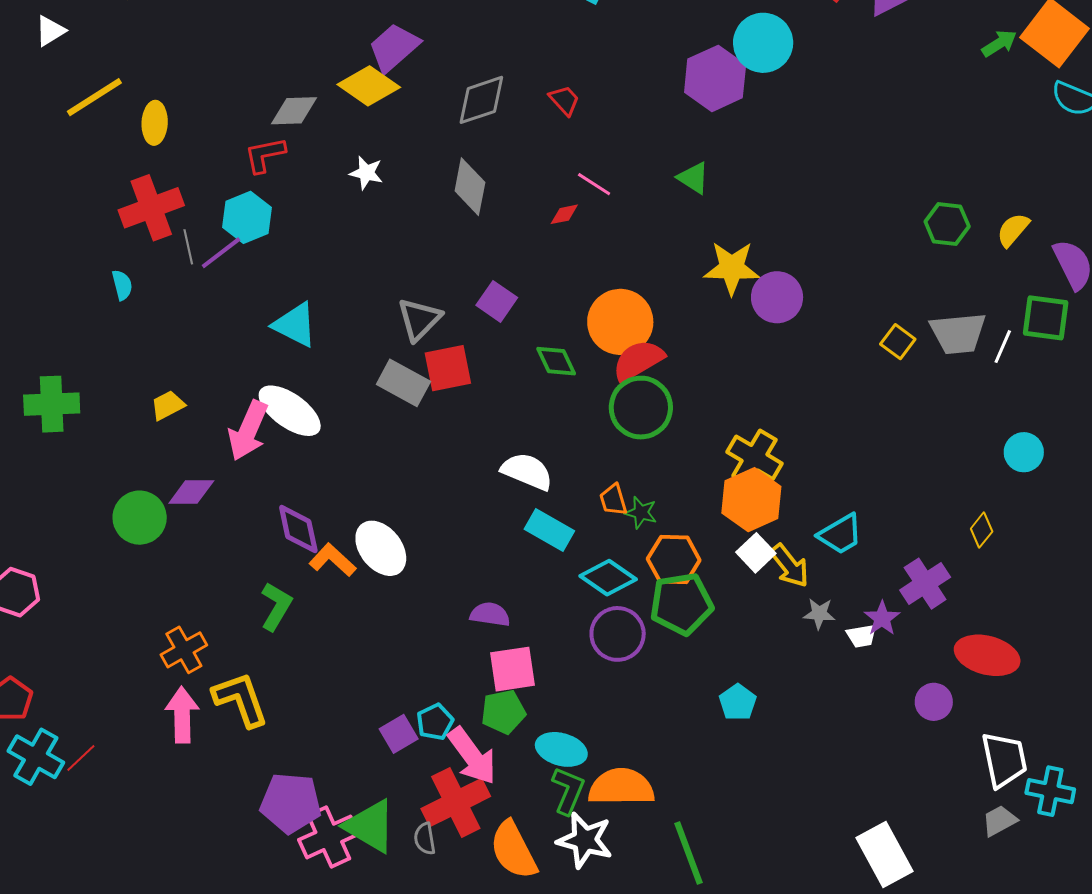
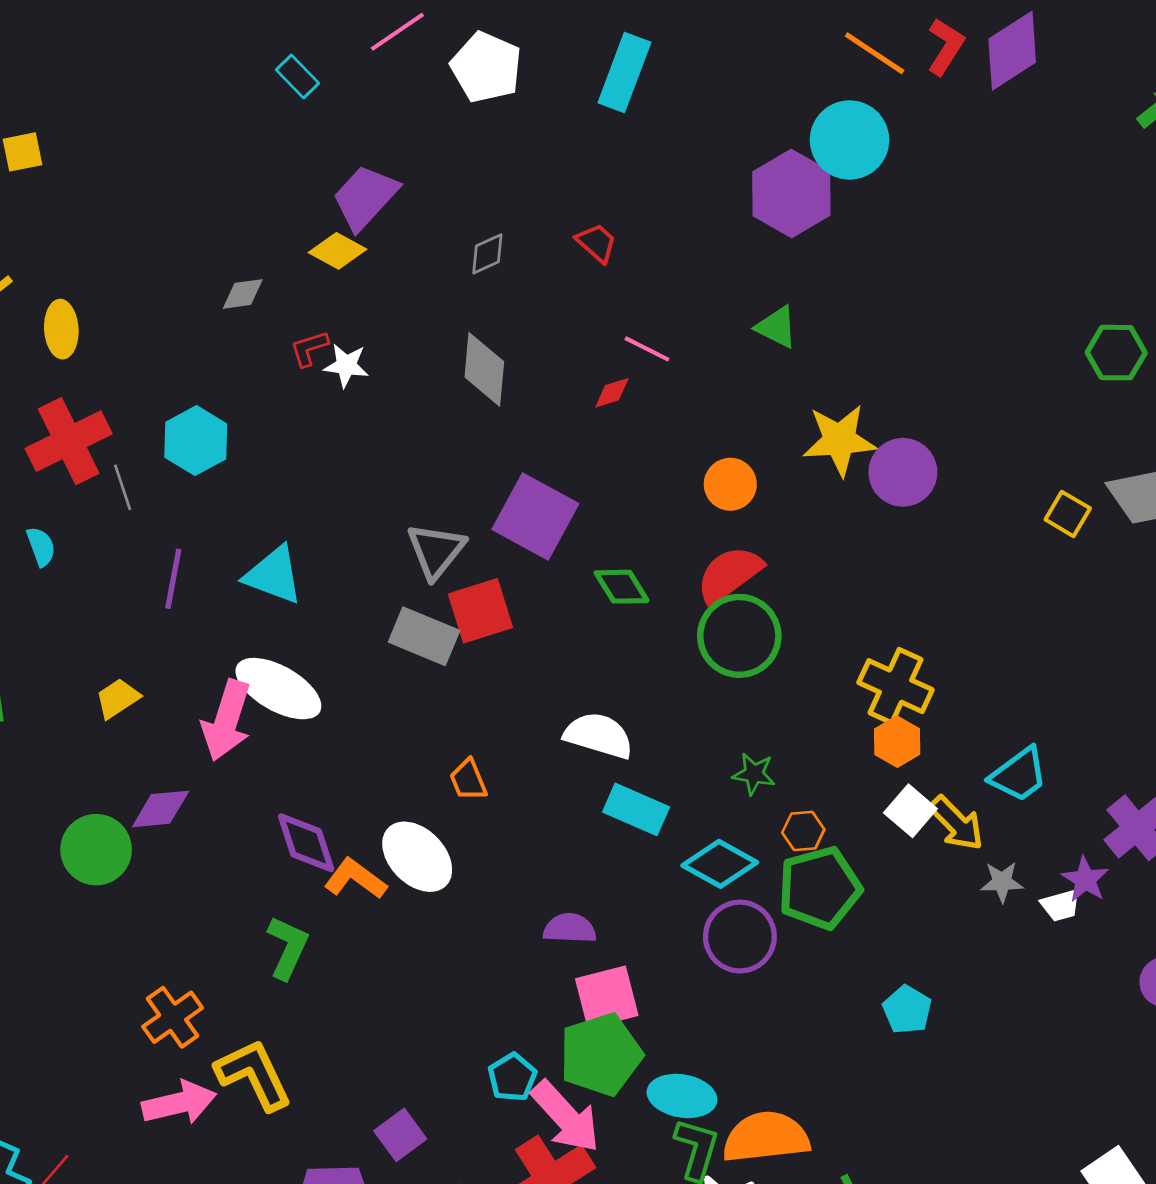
yellow diamond: (369, 86) -> (337, 251), size x0.7
gray diamond: (481, 100) -> (487, 254), size x0.6
gray diamond: (294, 111) -> (243, 294), size x0.7
red L-shape: (265, 155) -> (309, 348), moved, size x0.7
purple line: (221, 253) -> (173, 579), moved, turned -36
purple square: (497, 301) -> (535, 516), size x1.6
orange circle: (620, 322) -> (730, 484), moved, size x0.6
orange trapezoid: (613, 500) -> (468, 780), moved
orange hexagon: (751, 500) -> (897, 742), size x0.6
orange hexagon: (674, 559) -> (803, 831), size x0.6
green pentagon: (503, 712) -> (601, 1055), size x1.4
pink arrow: (182, 715) -> (179, 1103), turned 84
purple square: (399, 734) -> (400, 1135), moved

